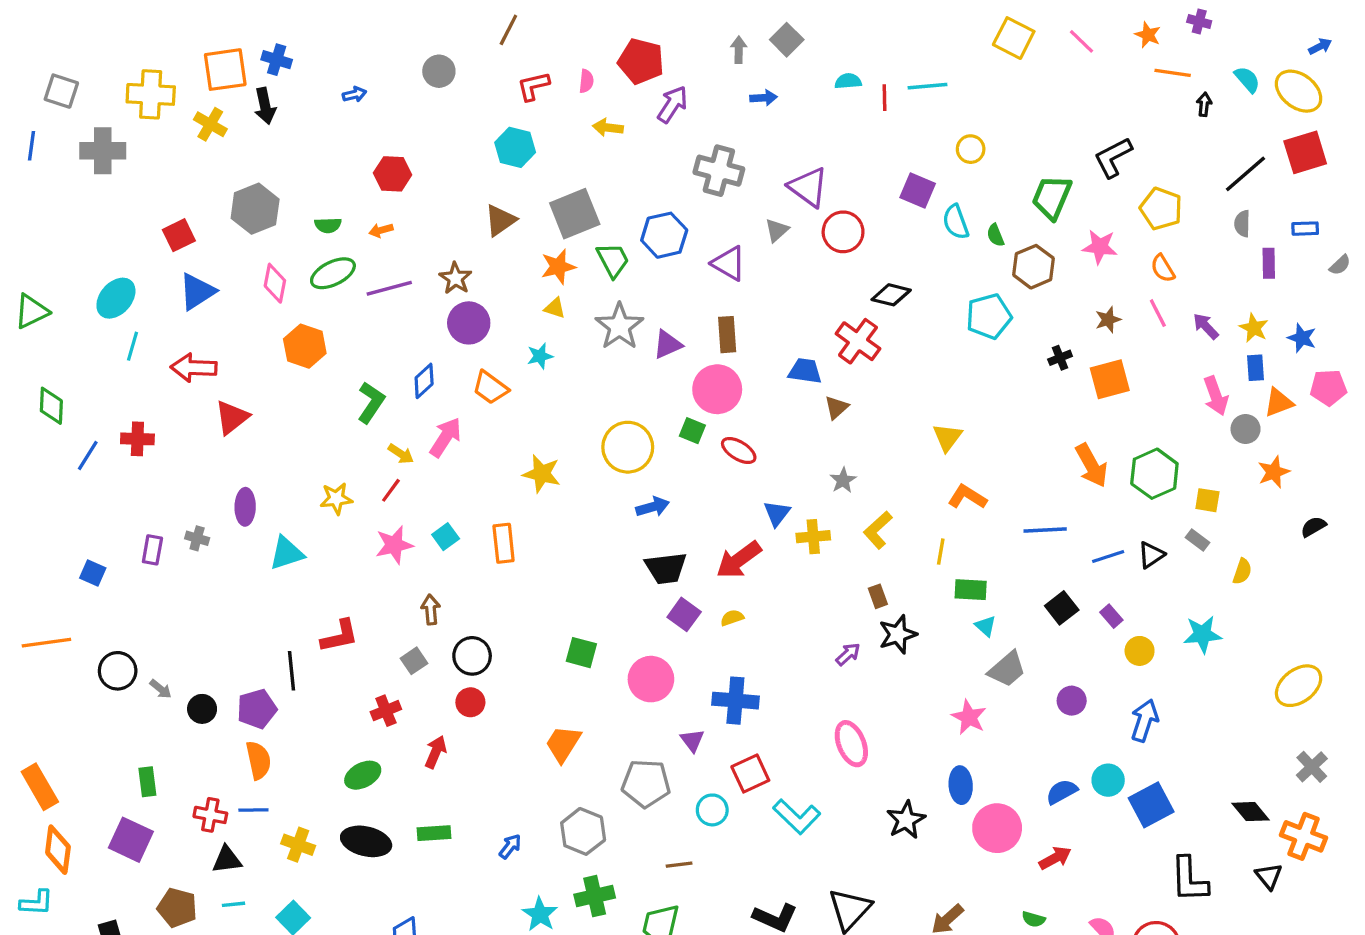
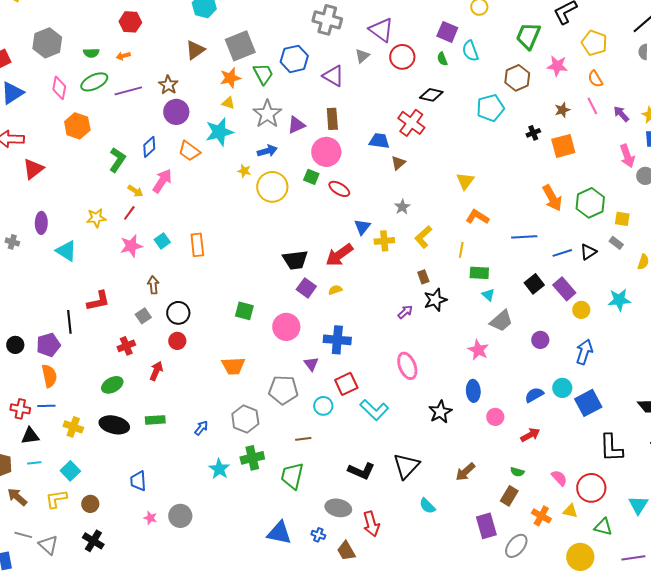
green semicircle: (995, 235) -> (442, 59), moved
cyan star: (540, 356) -> (219, 132), size x1.8
yellow star: (542, 474) -> (244, 171), moved, size x0.6
blue arrow: (653, 507) -> (267, 151), moved
cyan triangle: (287, 553) -> (66, 251), turned 50
purple rectangle: (1111, 616) -> (564, 289), size x1.6
orange trapezoid: (563, 744) -> (233, 366), turned -125
pink circle: (997, 828) -> (495, 417), size x0.6

